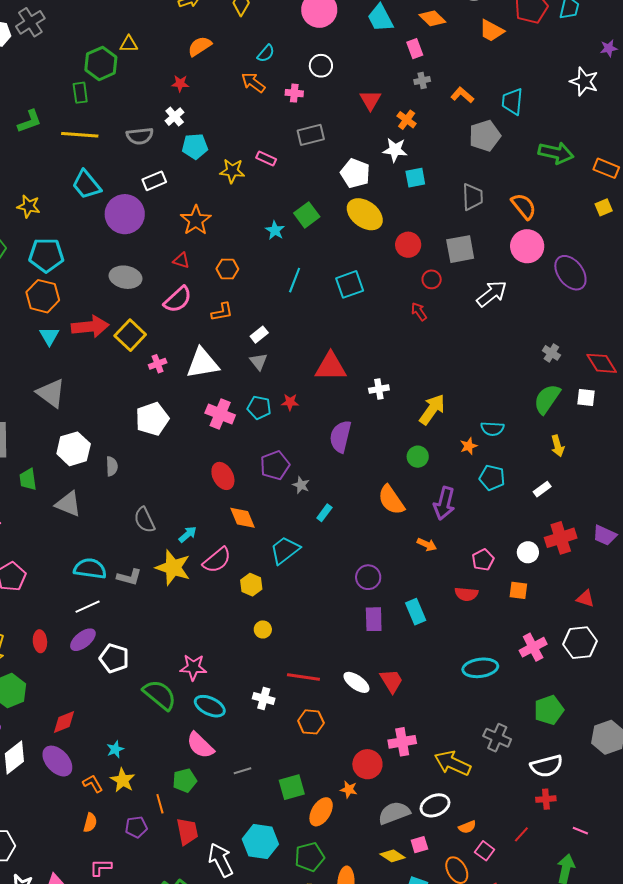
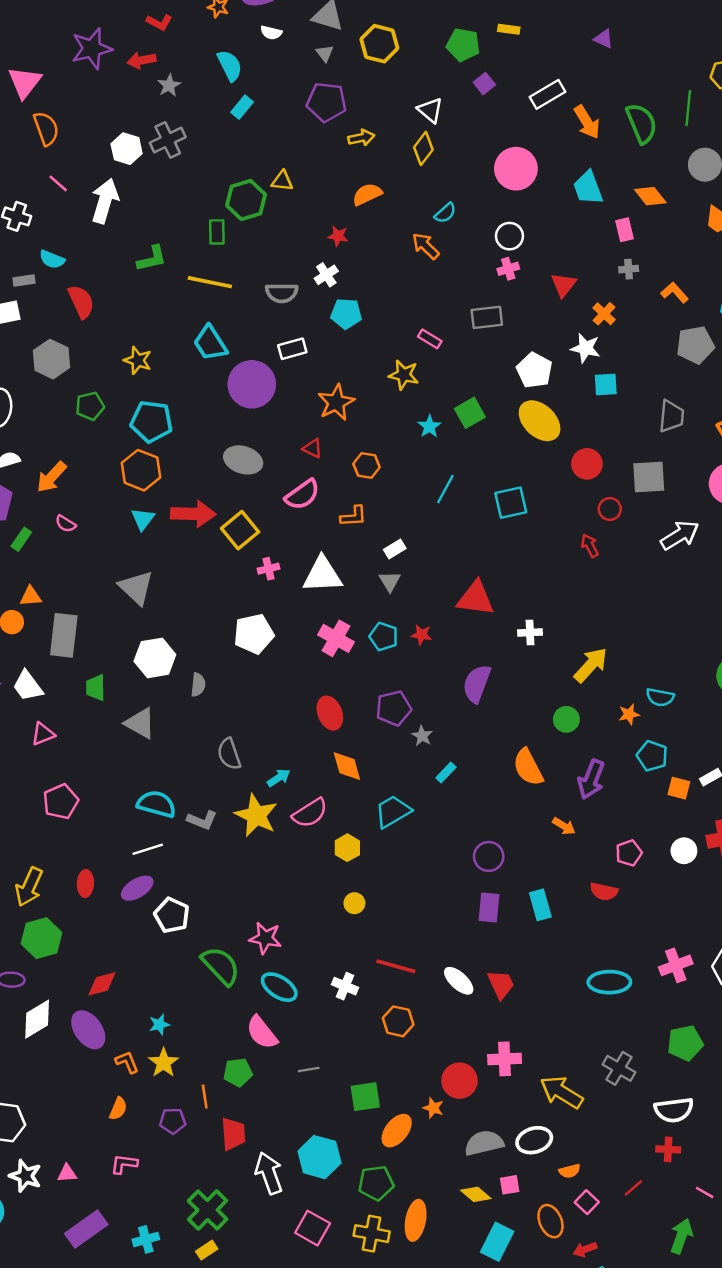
pink cross: (294, 93) -> (508, 269), moved, turned -30
yellow star: (232, 171) -> (404, 375), moved
orange square: (518, 590) -> (679, 788), moved

